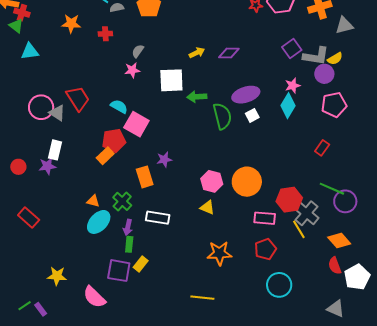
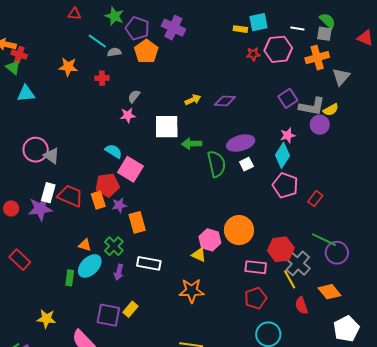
gray triangle: (344, 25) -> (341, 77), turned -36
red trapezoid: (78, 98) -> (70, 196), moved, turned -36
pink pentagon: (334, 105) -> (285, 185), moved, turned 30
orange rectangle: (105, 156) -> (98, 200), turned -66
purple star: (164, 159) -> (119, 205), moved
purple star: (47, 166) -> (40, 209), size x1.4
pink hexagon: (212, 181) -> (210, 240), moved
green rectangle: (129, 244) -> (70, 278), moved
orange star: (219, 253) -> (192, 291), moved
red semicircle: (335, 266) -> (301, 305), moved

